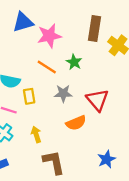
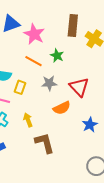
pink star: (49, 36) -> (34, 34), turned -30
yellow rectangle: (29, 96) -> (20, 87), turned 32
blue star: (107, 159) -> (90, 125), moved

